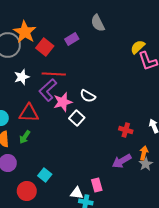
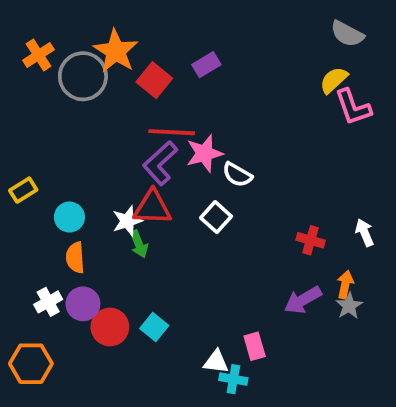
gray semicircle: (98, 23) -> (347, 34), moved, turned -36
white star: (22, 77) -> (127, 221), moved
pink star: (63, 102) -> (204, 153), moved
red triangle: (29, 113) -> (152, 207), moved
green arrow: (25, 137) -> (139, 244), moved, turned -56
red circle: (27, 191) -> (110, 327), moved

